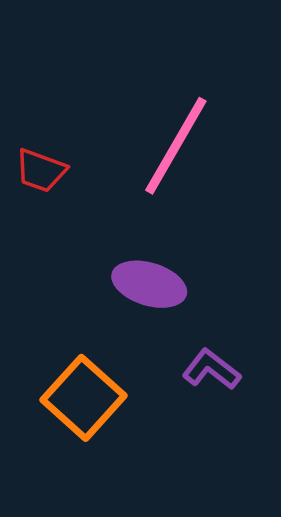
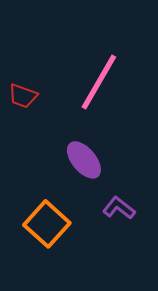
purple ellipse: (149, 284) -> (84, 160), turned 33

